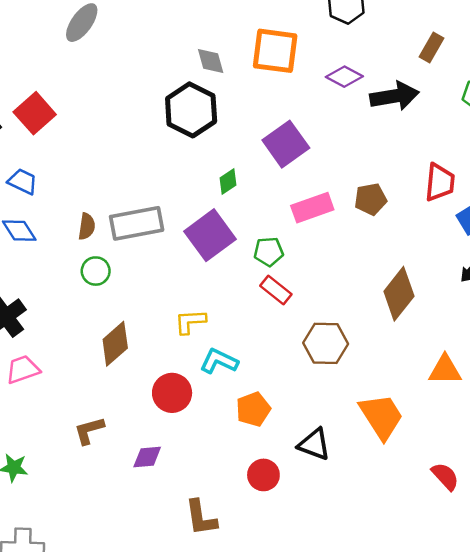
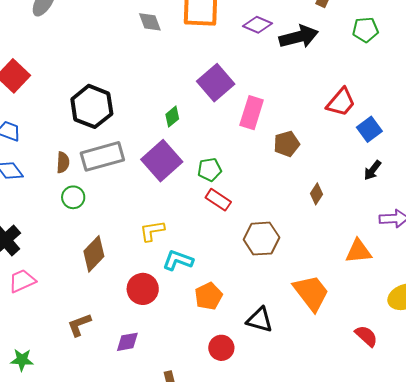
black hexagon: (191, 110) -> (92, 106), moved
red trapezoid: (440, 182) -> (341, 102), turned 40
brown pentagon: (371, 199) -> (287, 144), moved
pink rectangle: (312, 208) -> (252, 113), moved, turned -48
brown diamond: (399, 294) -> (316, 194), size x0.5

